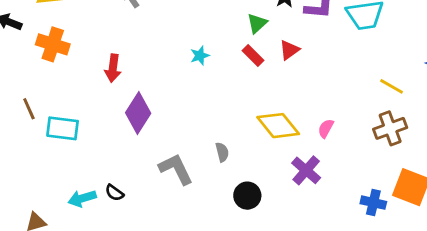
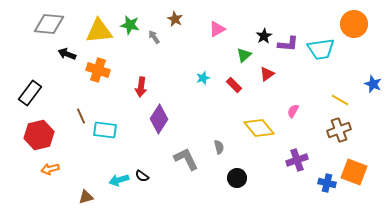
red rectangle: (253, 56) -> (234, 85), moved
pink semicircle: (326, 128) -> (293, 111), moved
purple cross: (306, 170) -> (297, 160), moved, turned 30

